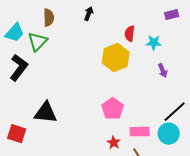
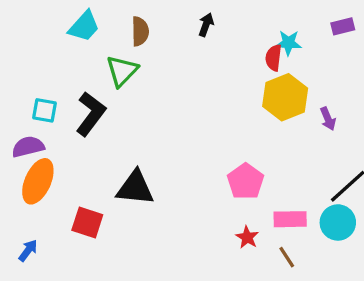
cyan trapezoid: (15, 33) -> (84, 26), moved
cyan star: (154, 43) -> (288, 43), moved
yellow hexagon: (116, 58) -> (285, 97), moved

